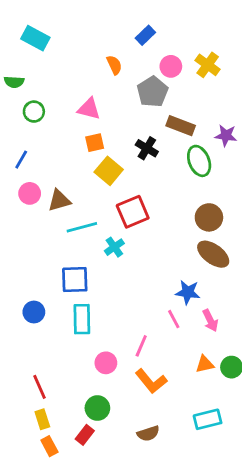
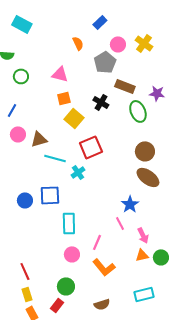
cyan line: (82, 227) -> (55, 158), turned 30
blue star: (188, 292) -> (130, 204), turned 30
blue circle: (34, 312) -> (25, 200), moved
cyan rectangle: (82, 319) -> (69, 223), moved
pink arrow: (210, 320) -> (143, 235), moved

